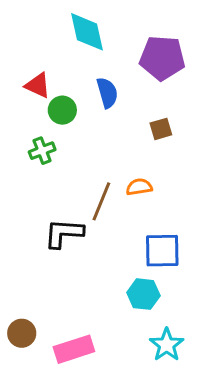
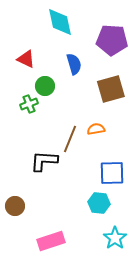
green circle: (62, 110) -> (45, 86), moved
brown square: (161, 129) -> (111, 89), size x1.8
brown circle: (22, 333) -> (15, 206), moved

